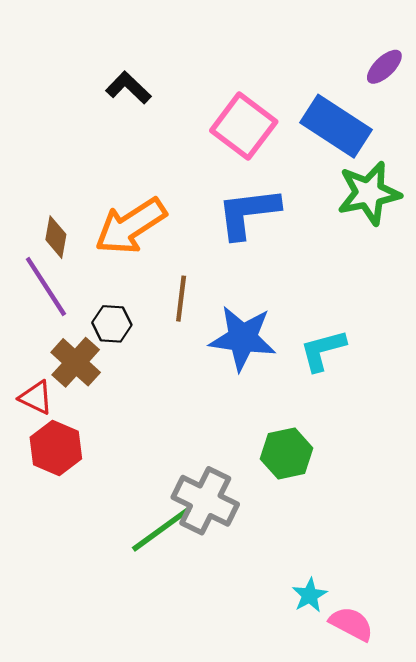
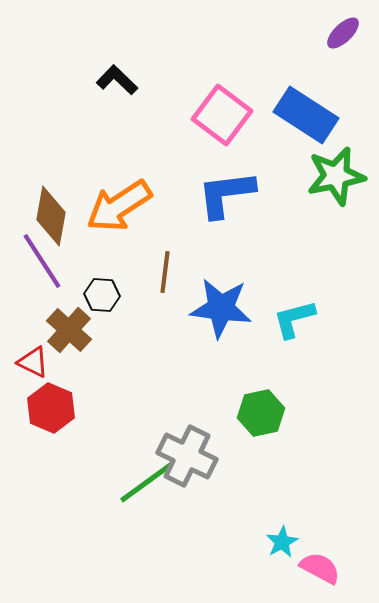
purple ellipse: (384, 67) -> (343, 33), moved
brown diamond: (56, 237) -> (51, 216), size x1.5

